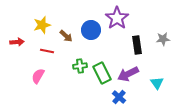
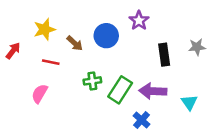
purple star: (117, 18) -> (139, 21), size x0.7
red arrow: (17, 42) -> (13, 51), turned -48
green rectangle: (102, 73) -> (120, 90), turned 60
purple arrow: (128, 74) -> (153, 91), turned 30

